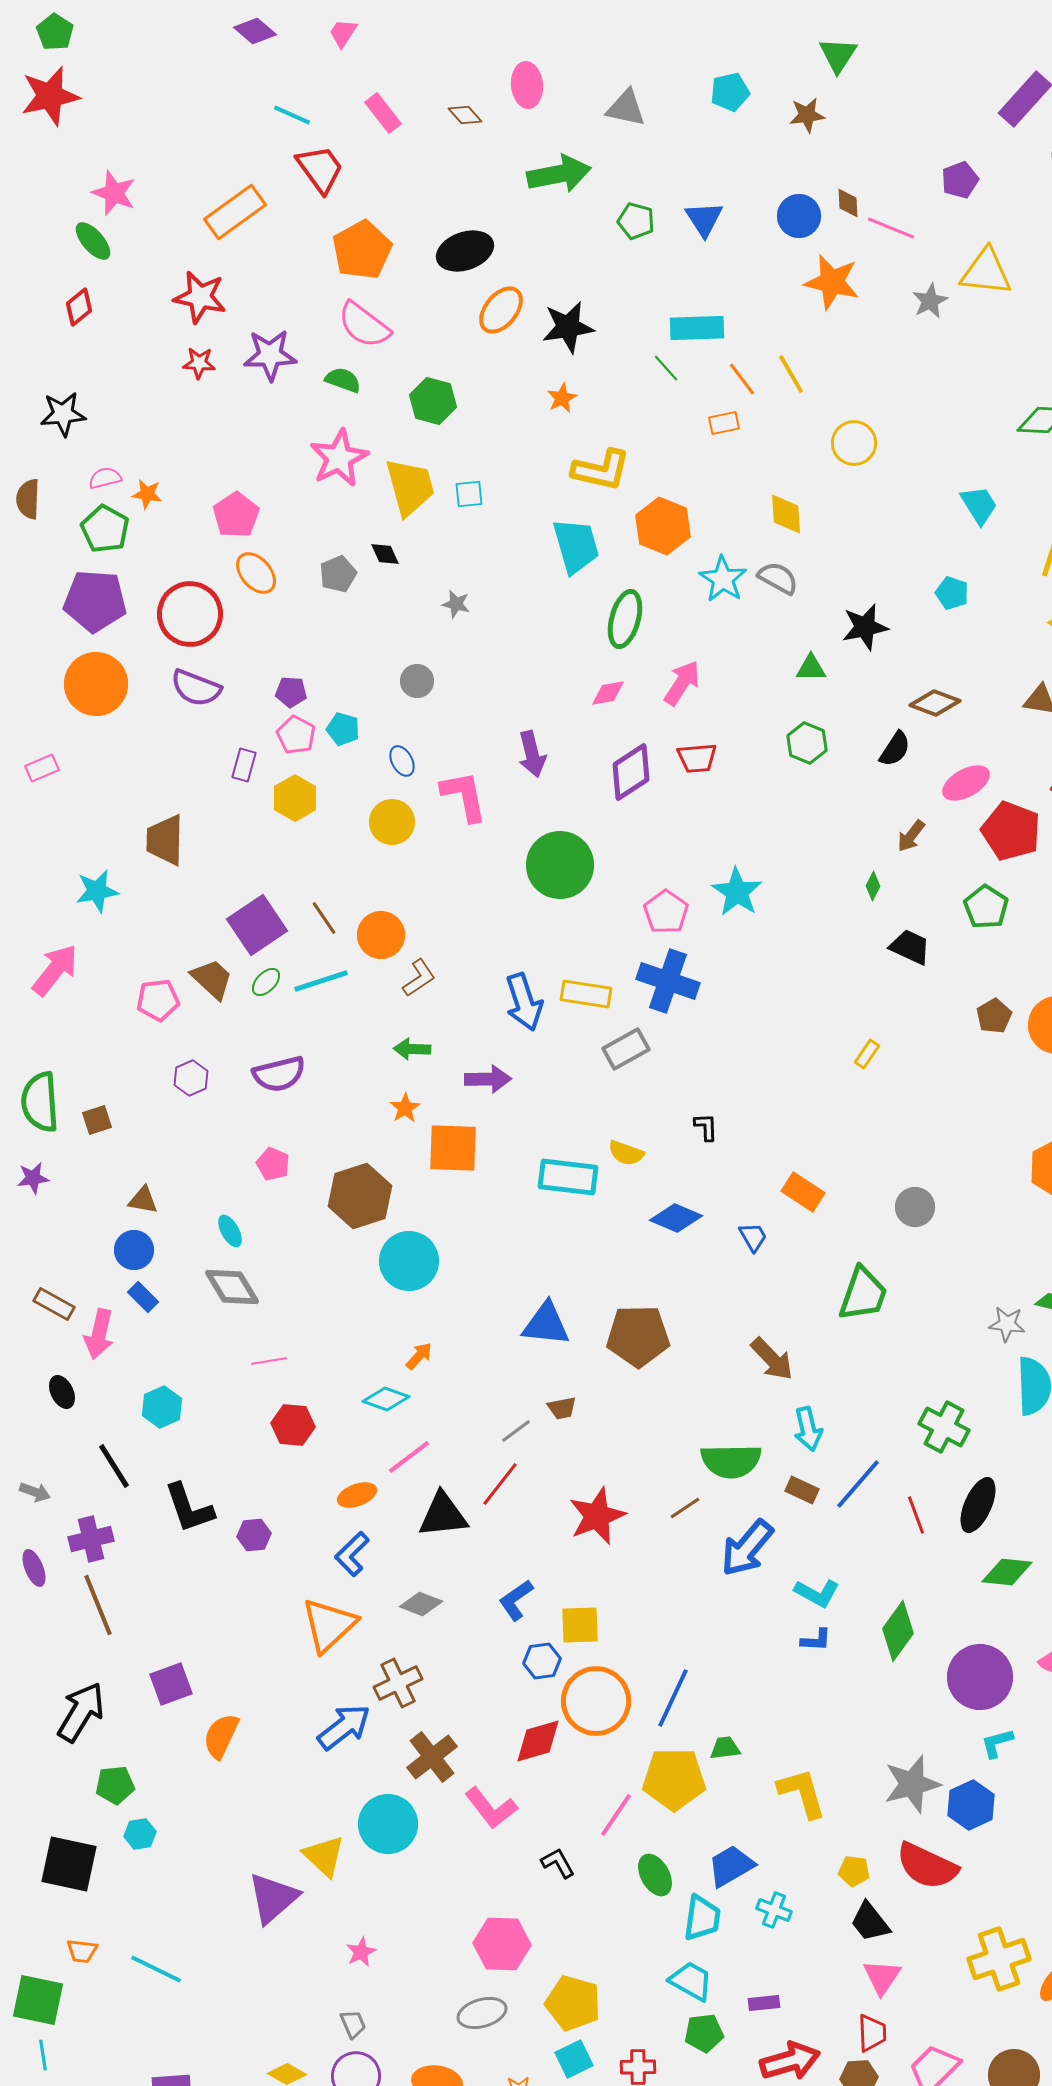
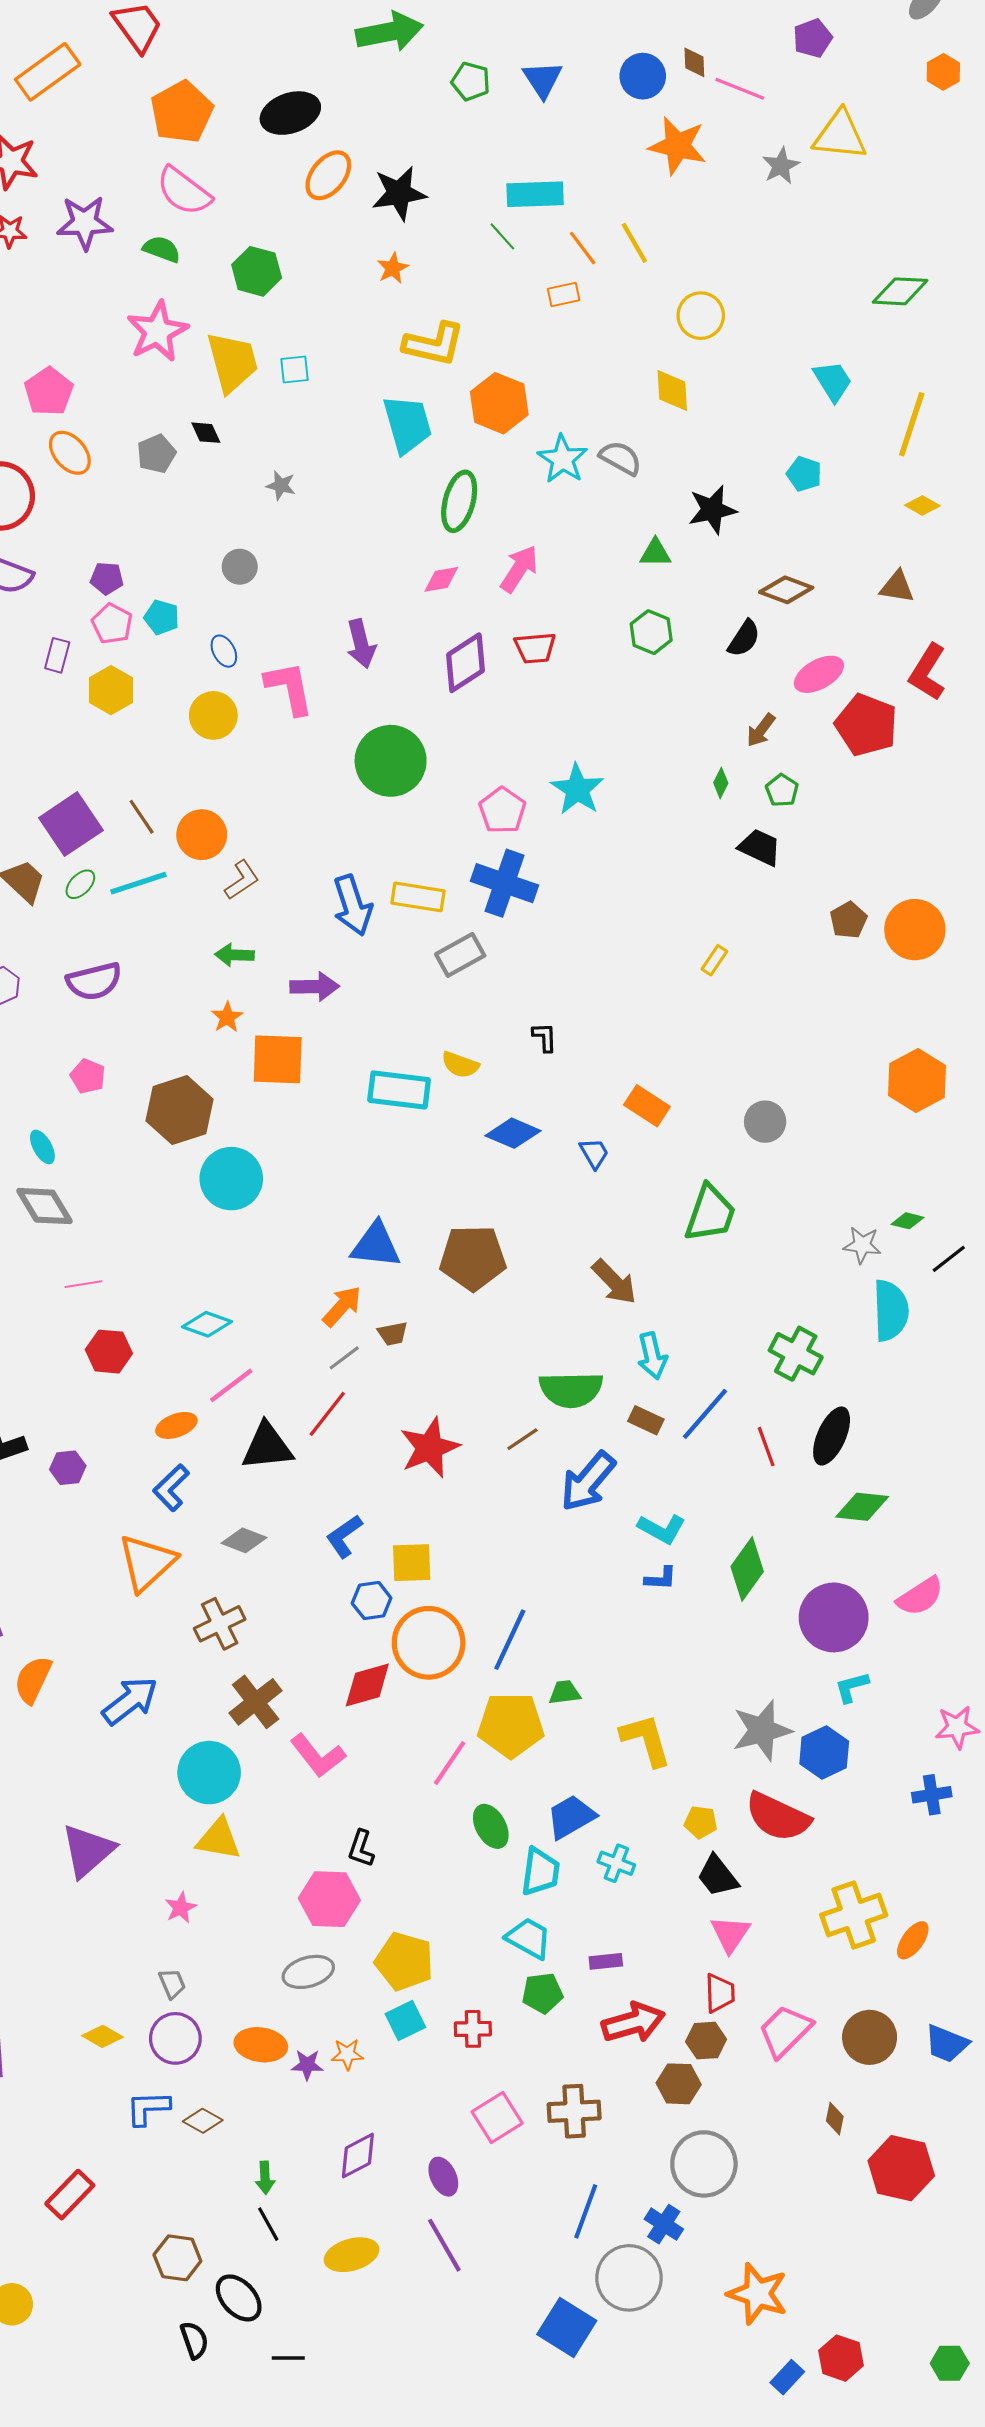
yellow diamond: (786, 514) -> (672, 391), moved
green pentagon: (986, 907) -> (782, 790), moved, size x0.7
orange arrow: (419, 1356) -> (342, 1306), moved, size x1.4
blue arrow: (344, 1727) -> (130, 1701), moved
yellow triangle: (324, 1856) -> (219, 1839), moved, turned -33
black L-shape: (558, 1863) -> (361, 1849), moved, turned -132

